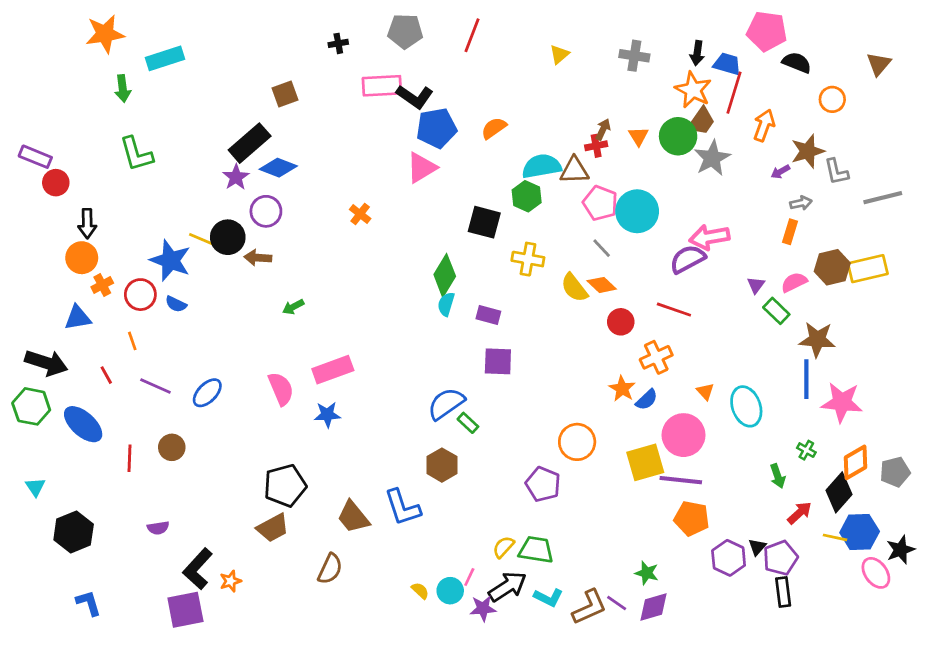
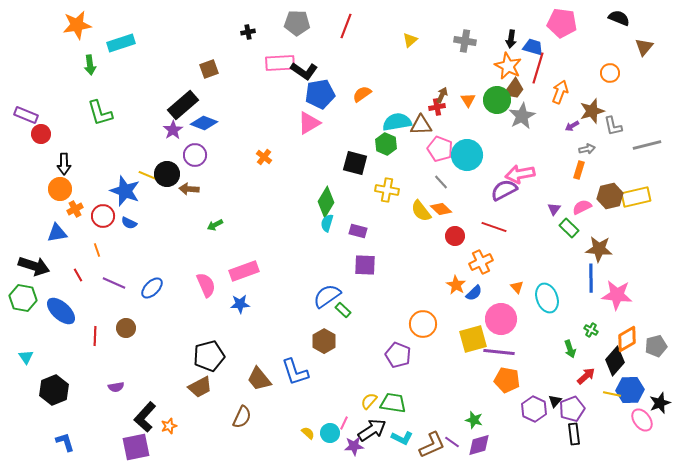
black semicircle: (797, 63) -> (619, 18), moved

